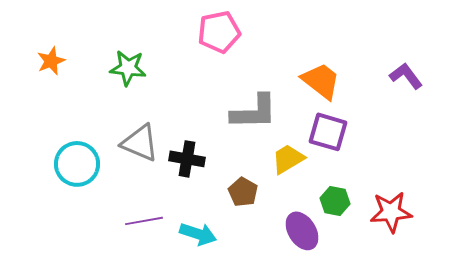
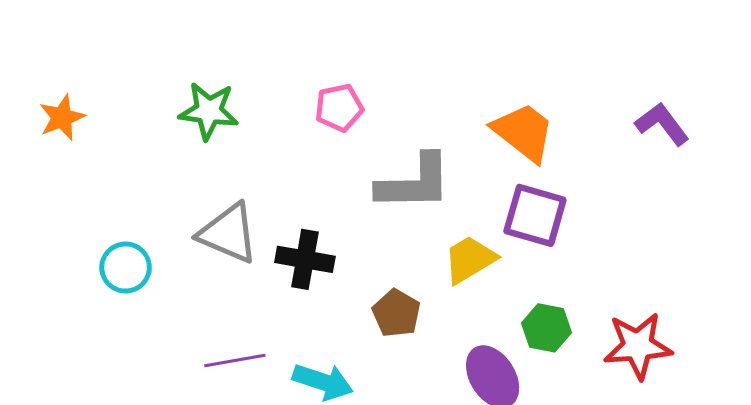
pink pentagon: (219, 32) -> (339, 108), moved, size x0.7
orange star: (51, 61) -> (62, 117), moved
cyan circle: (77, 164) -> (126, 268), size x0.7

